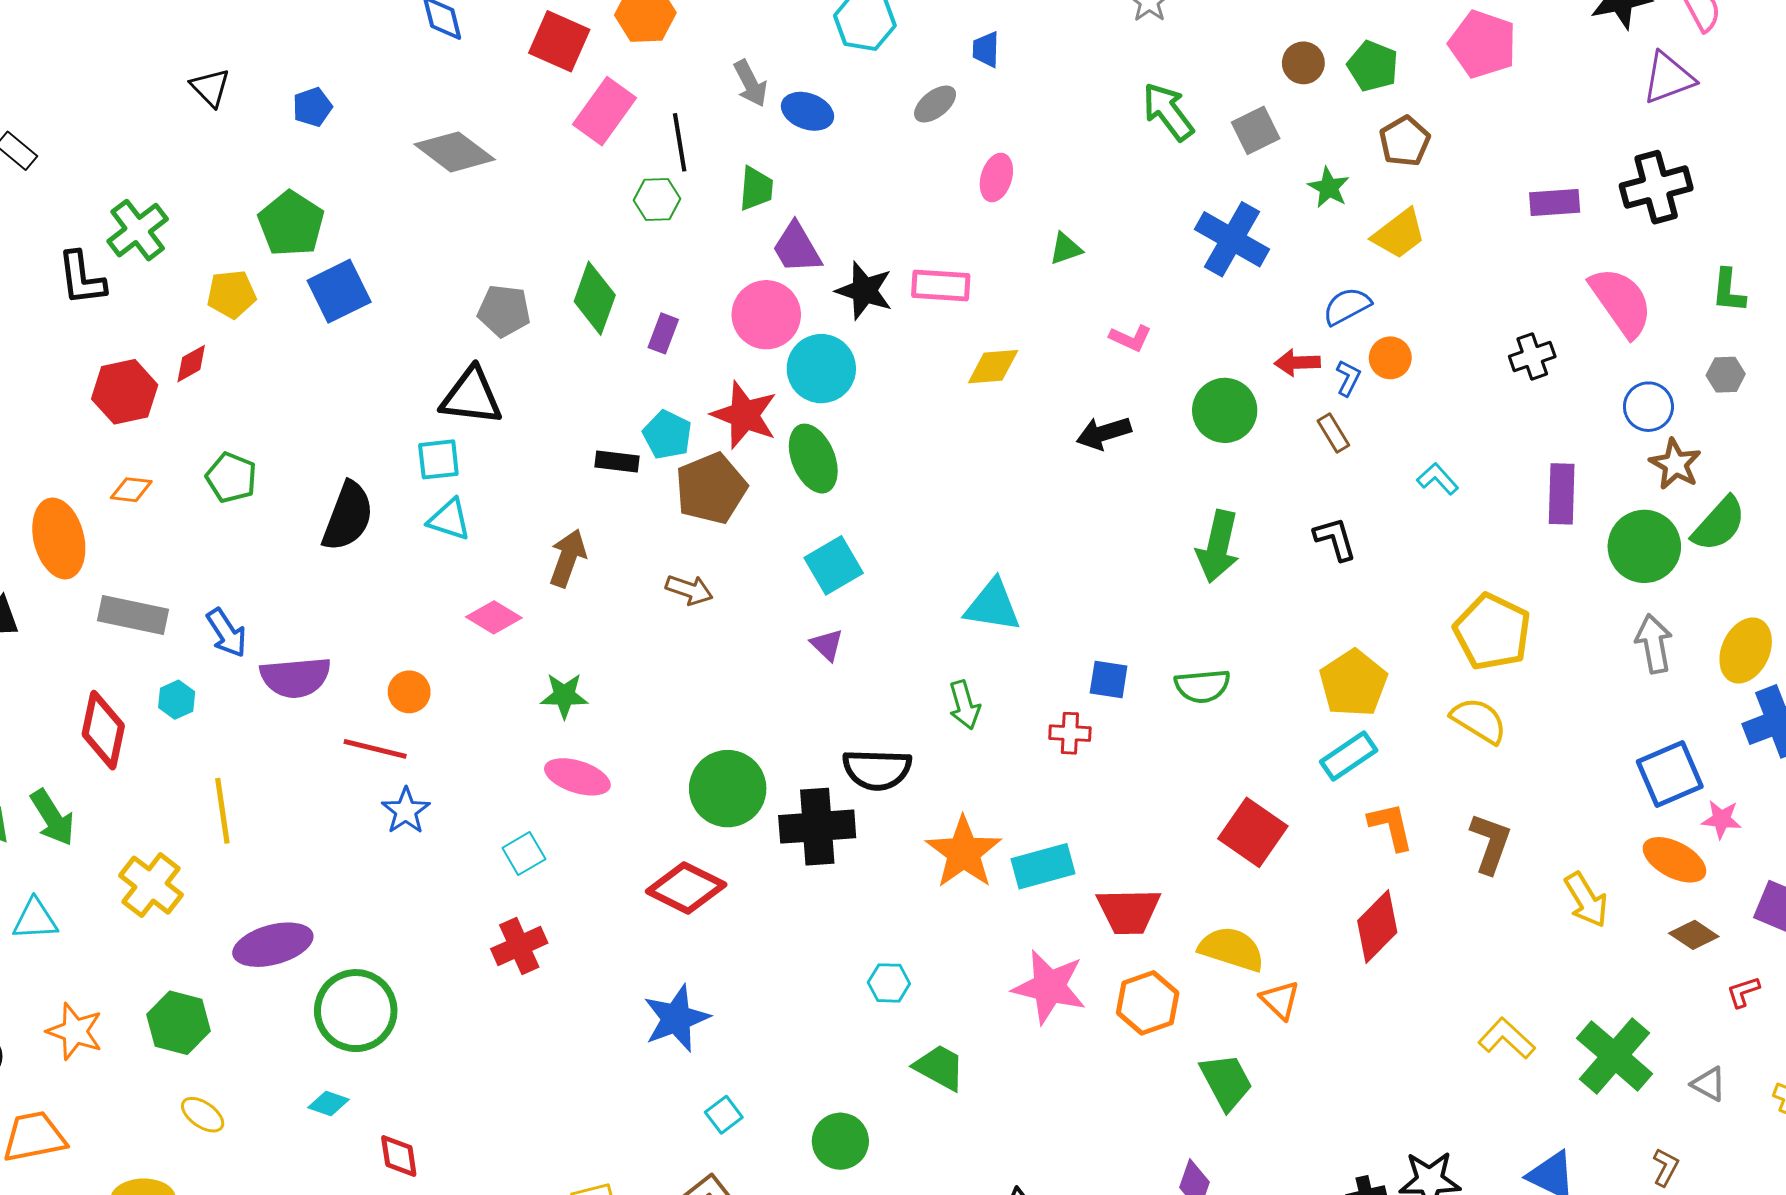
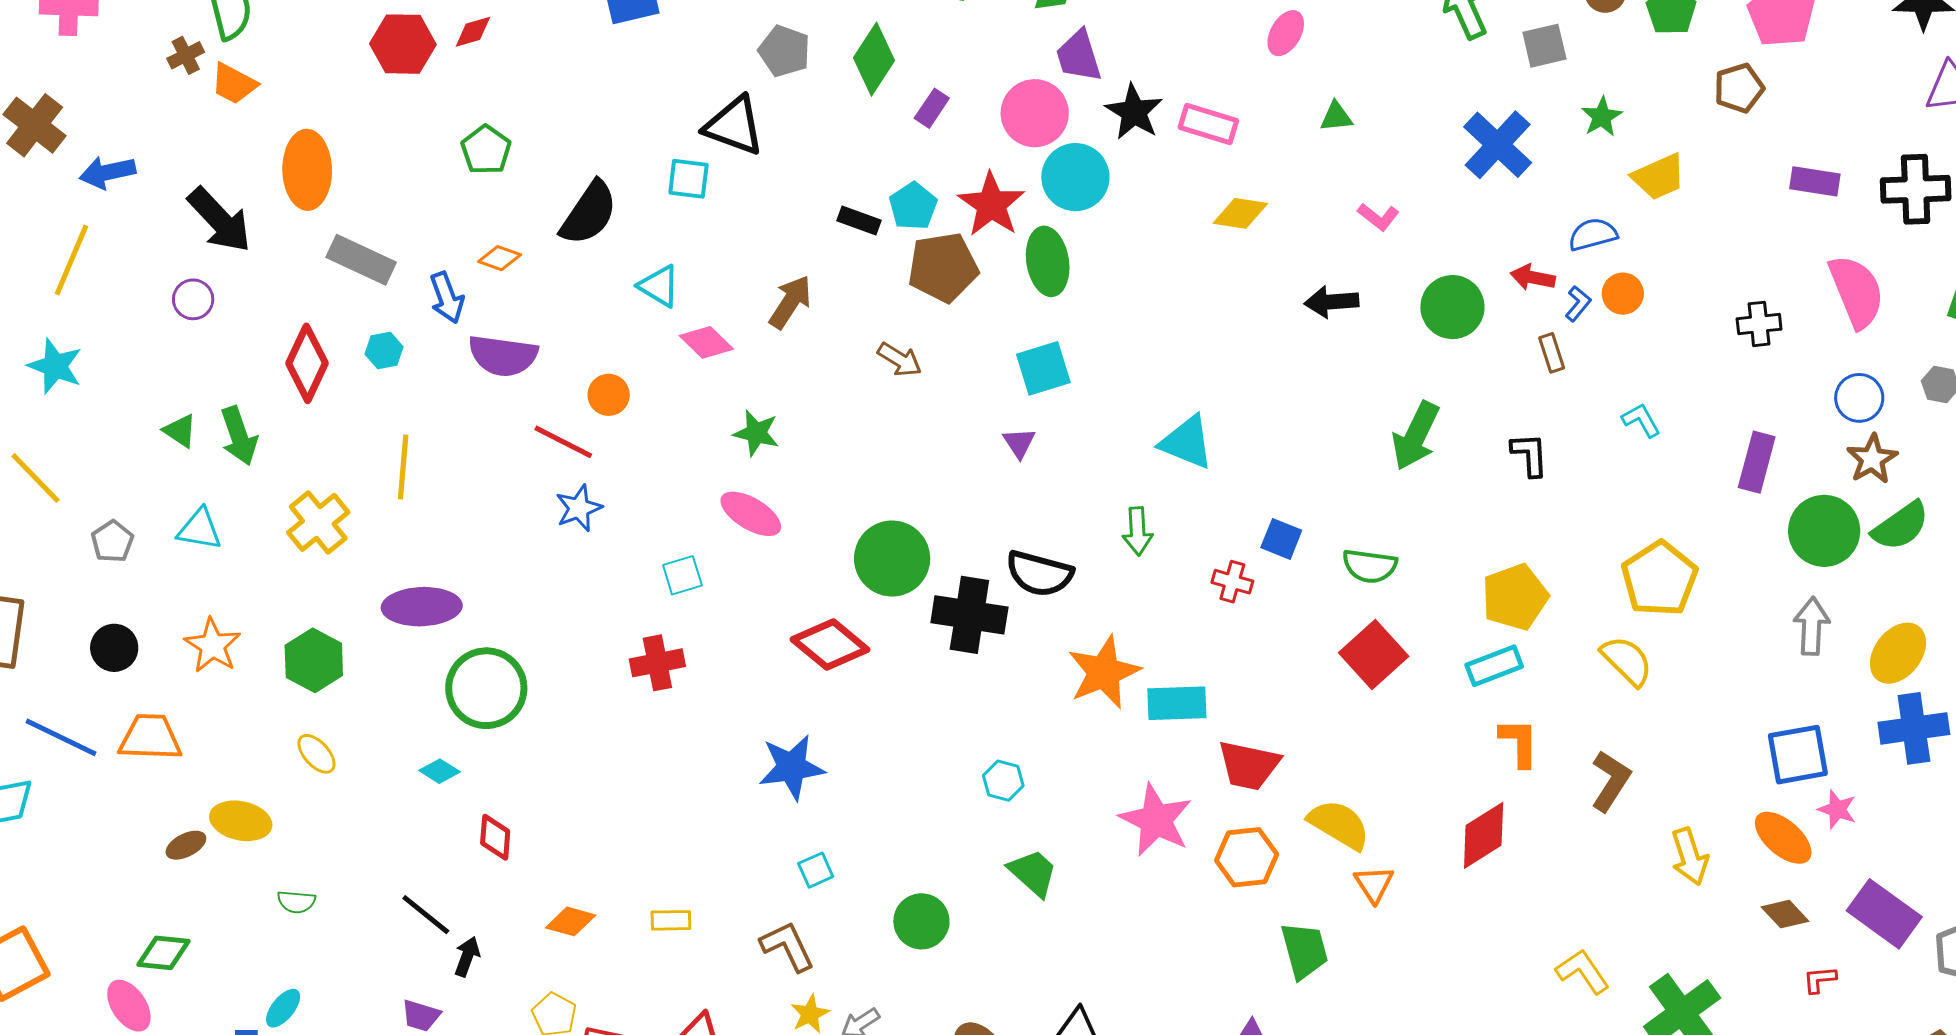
brown pentagon: (1405, 141) -> (1739, 88), moved
orange diamond: (131, 490) -> (500, 258), moved
cyan triangle: (449, 520) -> (659, 286), moved
red square: (1253, 832) -> (1374, 654), moved

